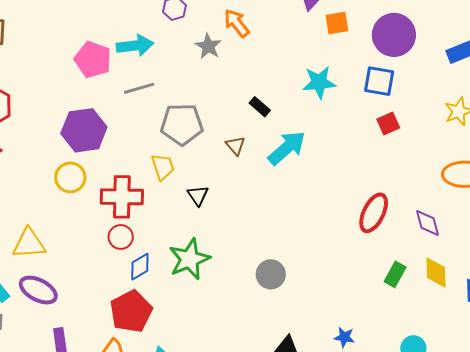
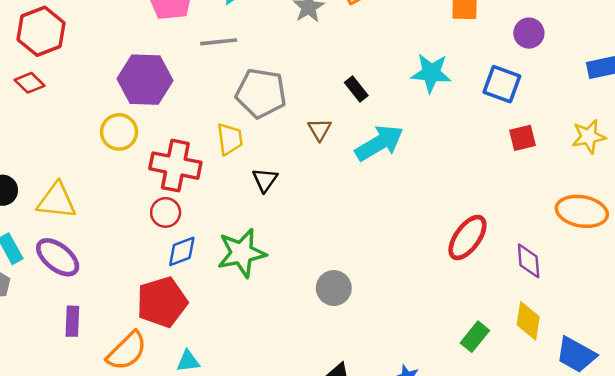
purple circle: (394, 35) -> (529, 33), size x0.6
red square: (388, 124) -> (522, 138), moved
green rectangle: (395, 274) -> (475, 337), moved

